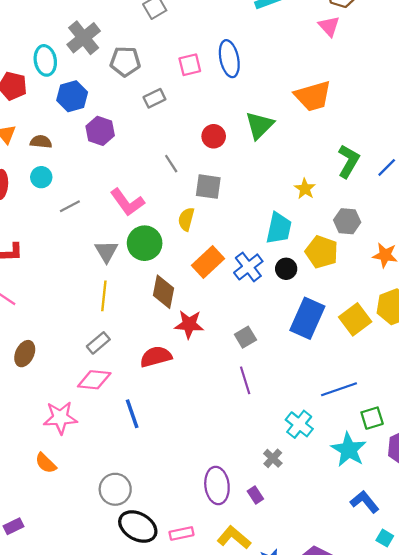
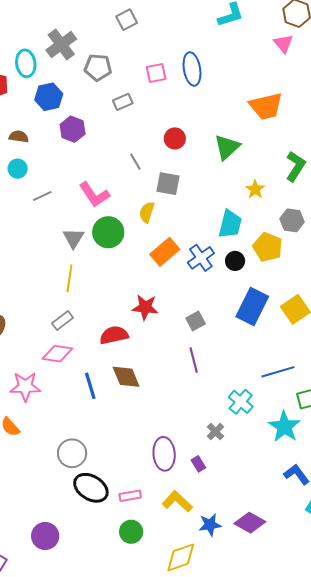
green triangle: (259, 125) -> (227, 147), moved
brown diamond: (164, 292) -> (126, 377), moved, turned -36

